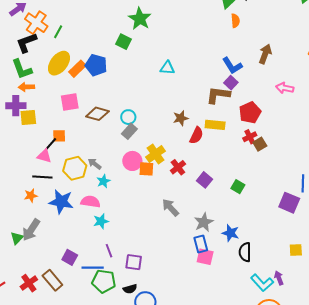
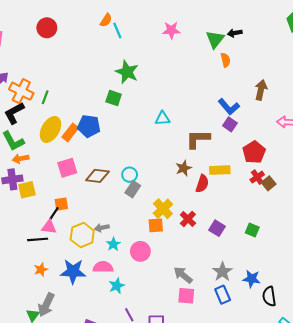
brown L-shape: (218, 95) -> (198, 139), moved
pink circle: (132, 161) -> (140, 251), moved
gray arrow: (95, 164) -> (102, 228), turned -40
black line: (42, 177) -> (38, 239), moved
gray arrow: (170, 208) -> (183, 275), moved
pink square: (205, 257) -> (186, 296), moved

